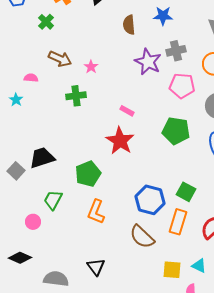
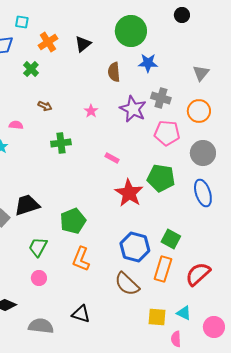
gray cross: (176, 51) -> (161, 98), turned 30
brown arrow: (60, 59) -> (45, 106), size x0.6
pink star: (91, 67) -> (91, 111), moved
red star: (120, 141) -> (129, 193), moved
pink circle: (33, 222) -> (39, 278), moved
black triangle: (96, 267) -> (81, 314), turned -36

